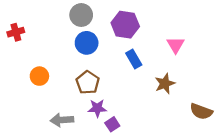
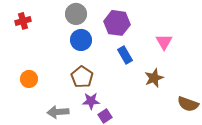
red cross: (16, 32) -> (23, 21), moved
orange circle: (39, 76) -> (29, 79), moved

